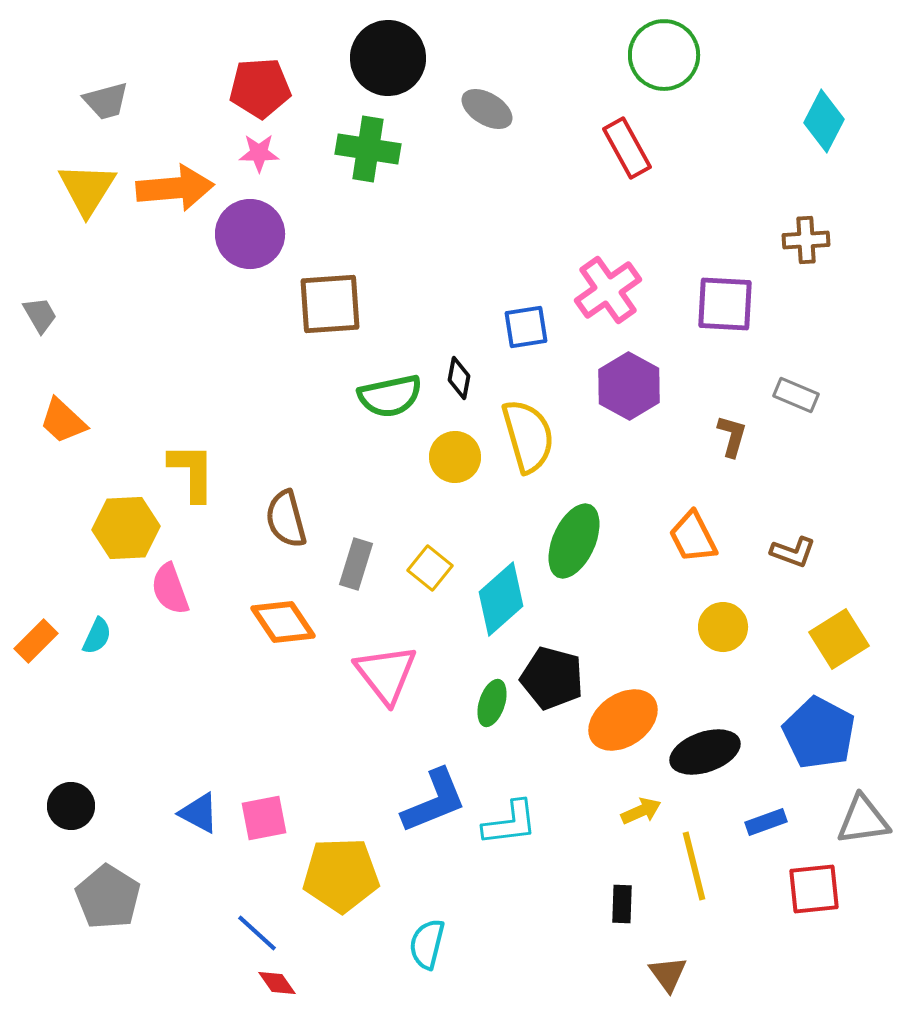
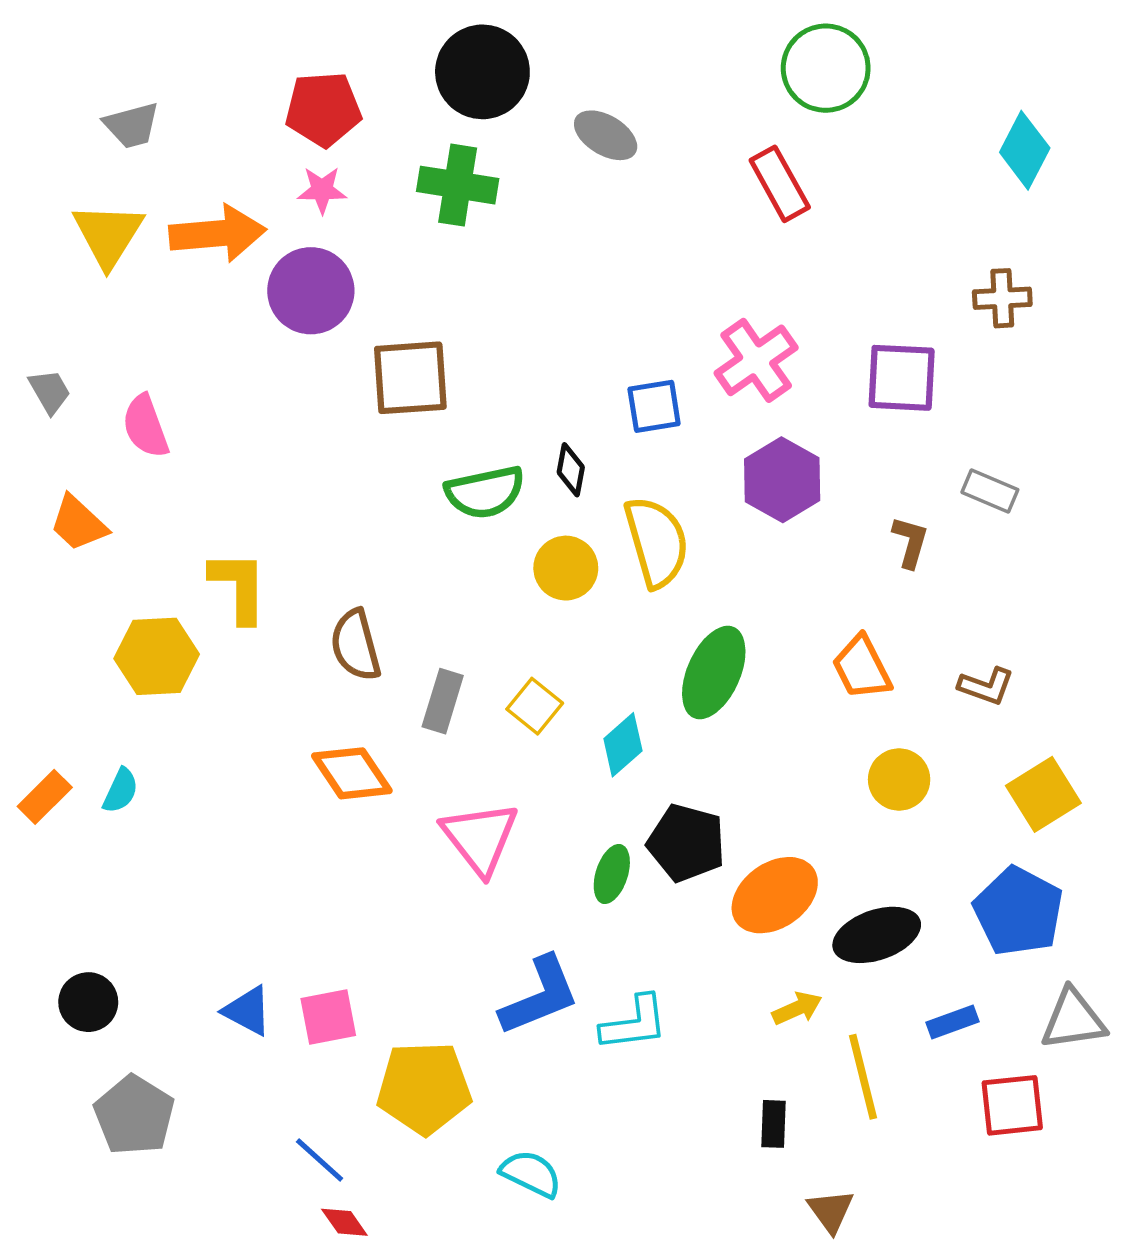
pink semicircle: (170, 589) -> (145, 426), moved
cyan diamond: (501, 599) -> (623, 745), size x0.7
cyan semicircle: (427, 944) -> (531, 1174), turned 102

